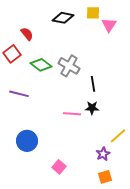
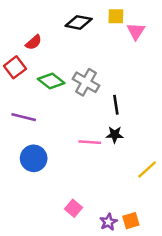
red semicircle: (27, 34) -> (34, 42), turned 88
blue circle: (27, 141) -> (34, 158), moved
purple star: (103, 154) -> (108, 222), moved

